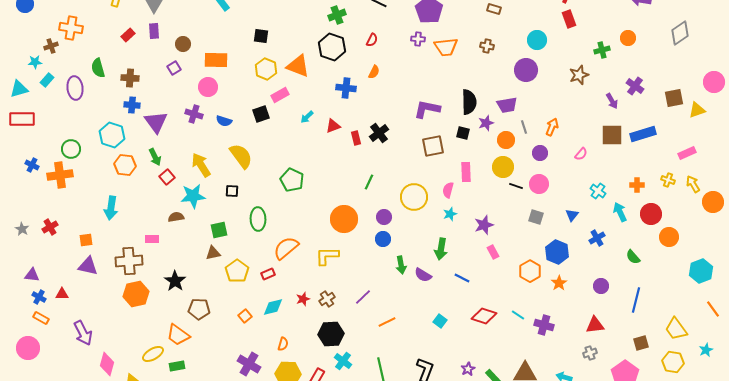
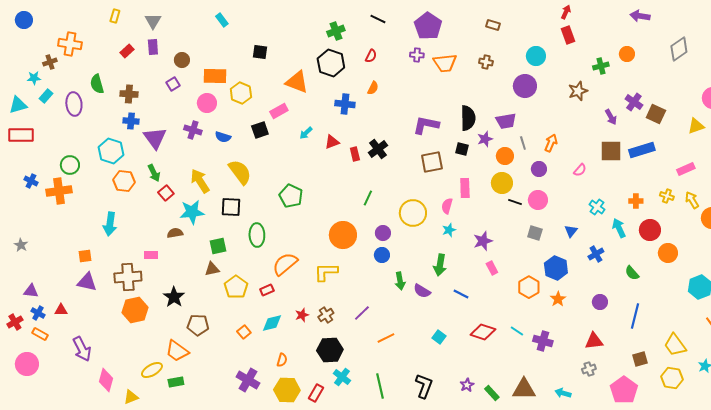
yellow hexagon: (266, 69) -> (241, 93), moved
brown square: (674, 98) -> (656, 114), moved, turned 36
black square: (232, 191) -> (231, 207), size x1.5
red cross: (50, 227) -> (15, 322), moved

